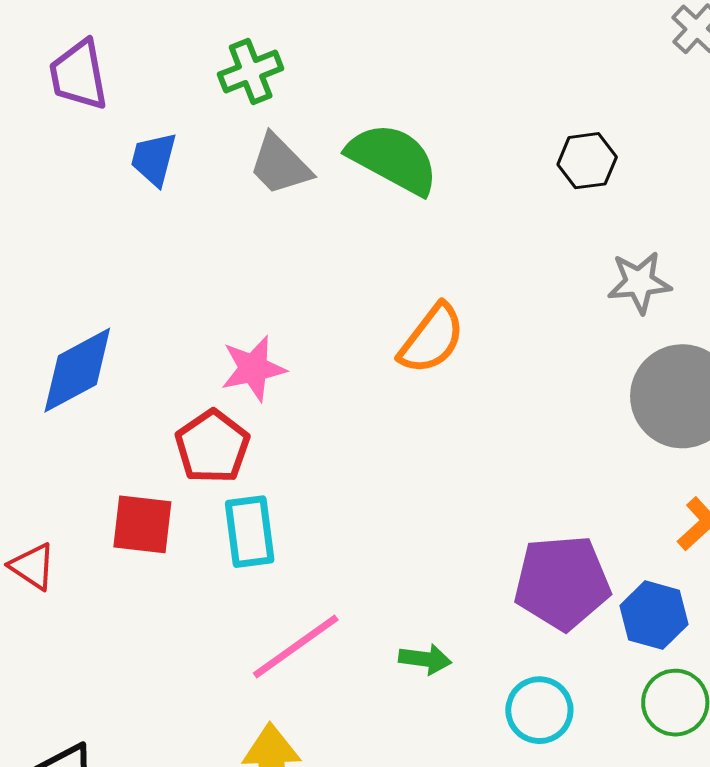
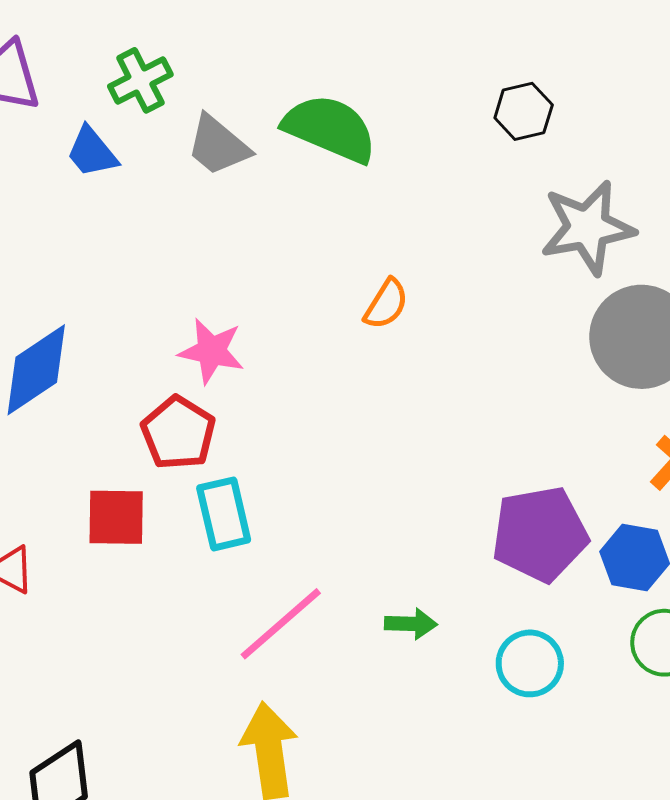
green cross: (251, 71) -> (140, 80), moved
blue trapezoid: (154, 159) -> (92, 152), turned -48
gray star: (639, 282) -> (587, 228), size x1.5
orange semicircle: (432, 339) -> (386, 304), size x0.7
pink star: (253, 368) -> (211, 351), turned 30

